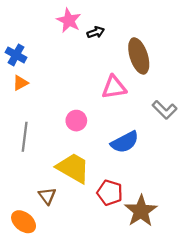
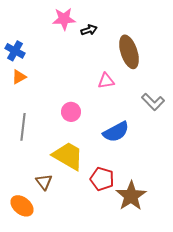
pink star: (69, 20) -> (64, 19), turned -30
pink triangle: (114, 87) -> (106, 81), size x0.7

